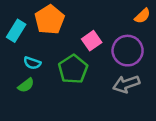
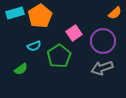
cyan rectangle: (16, 31) -> (15, 13), moved, turned 42
cyan semicircle: (32, 63) -> (34, 46), moved, turned -40

